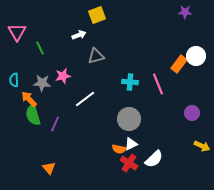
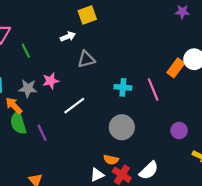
purple circle: (192, 113) -> (179, 130), moved
purple line: (55, 124) -> (42, 133), turned -49
white triangle: (131, 144) -> (97, 175), moved

